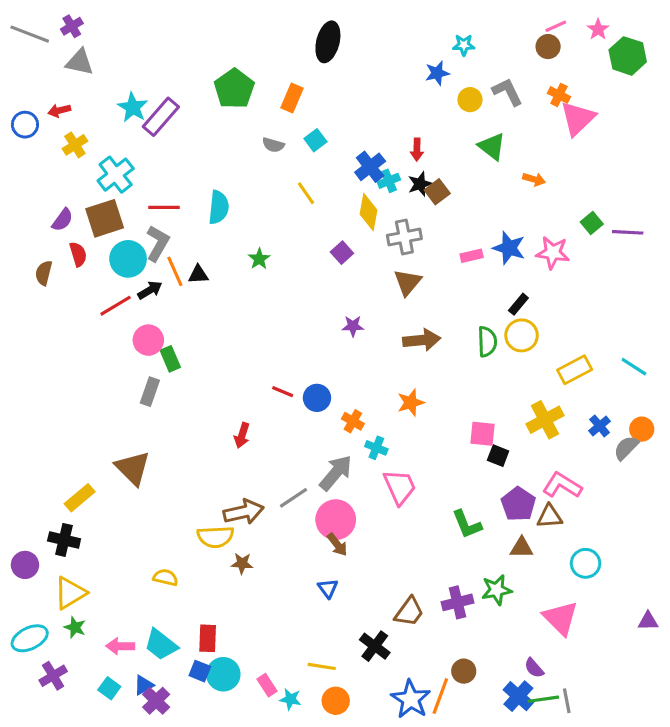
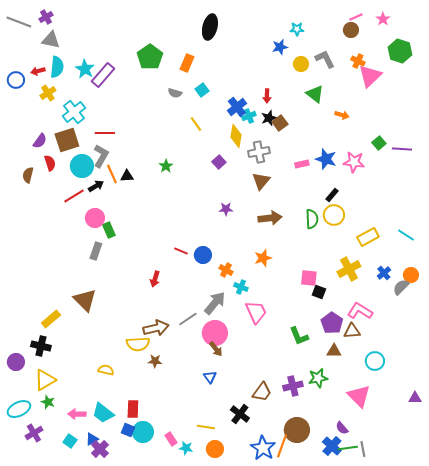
green hexagon: (628, 56) -> (400, 51), moved
cyan semicircle: (219, 207) -> (57, 67), moved
brown circle: (464, 671) -> (297, 430), size x1.6

